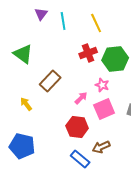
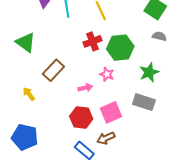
pink arrow: (81, 98) -> (85, 88), turned 32
pink square: (104, 109) -> (111, 112), moved

